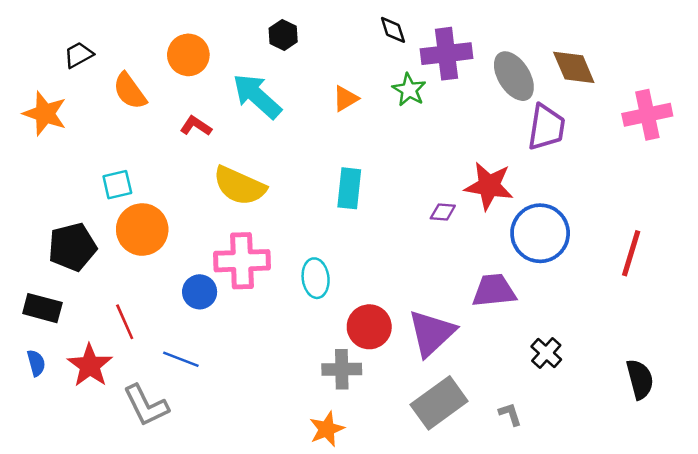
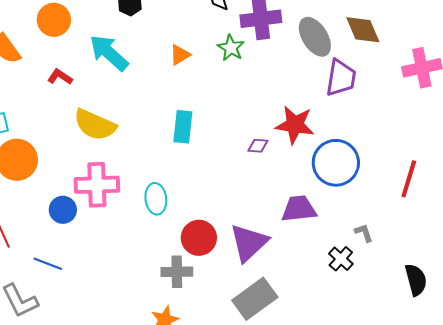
gray L-shape: (510, 414) -> (364, 233), moved

